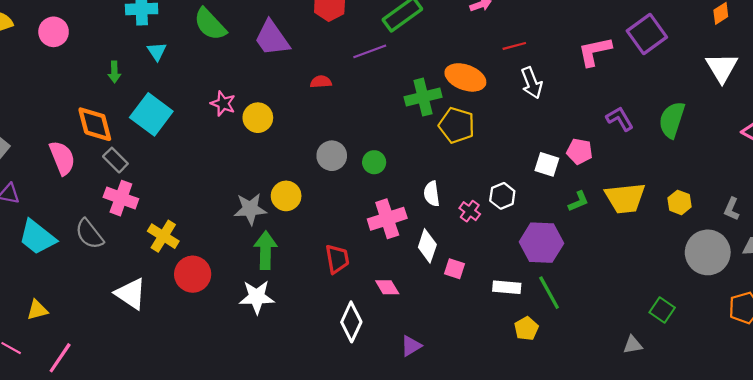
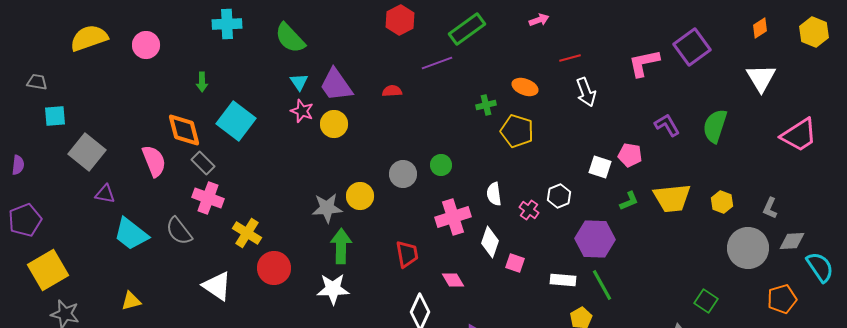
purple trapezoid: (272, 38) -> (336, 85), moved
cyan triangle: (157, 51) -> (299, 82), moved
orange ellipse: (465, 77) -> (525, 87), size x0.7
green cross: (423, 97) -> (486, 105), size x0.6
gray circle: (332, 156) -> (403, 174), moved

